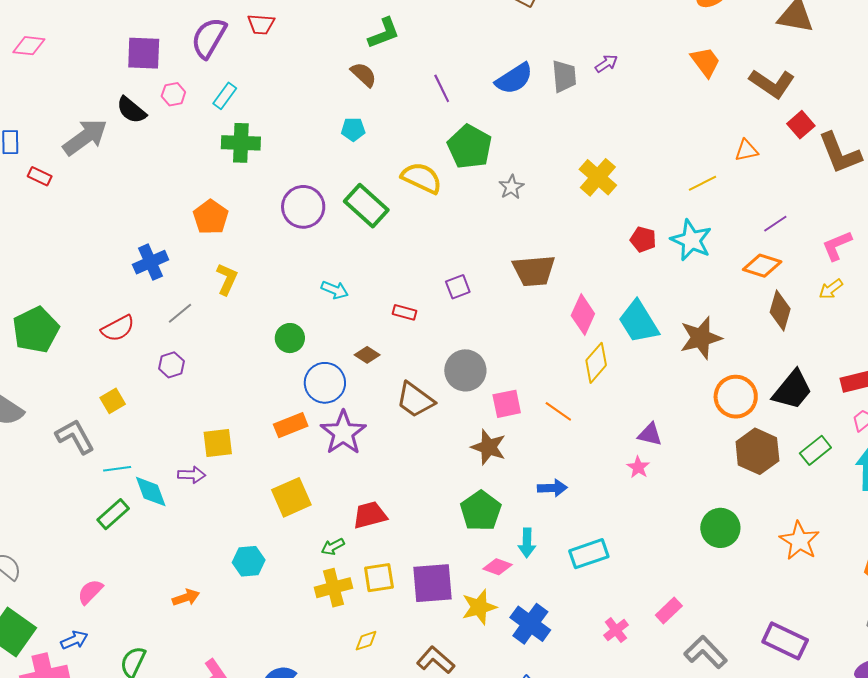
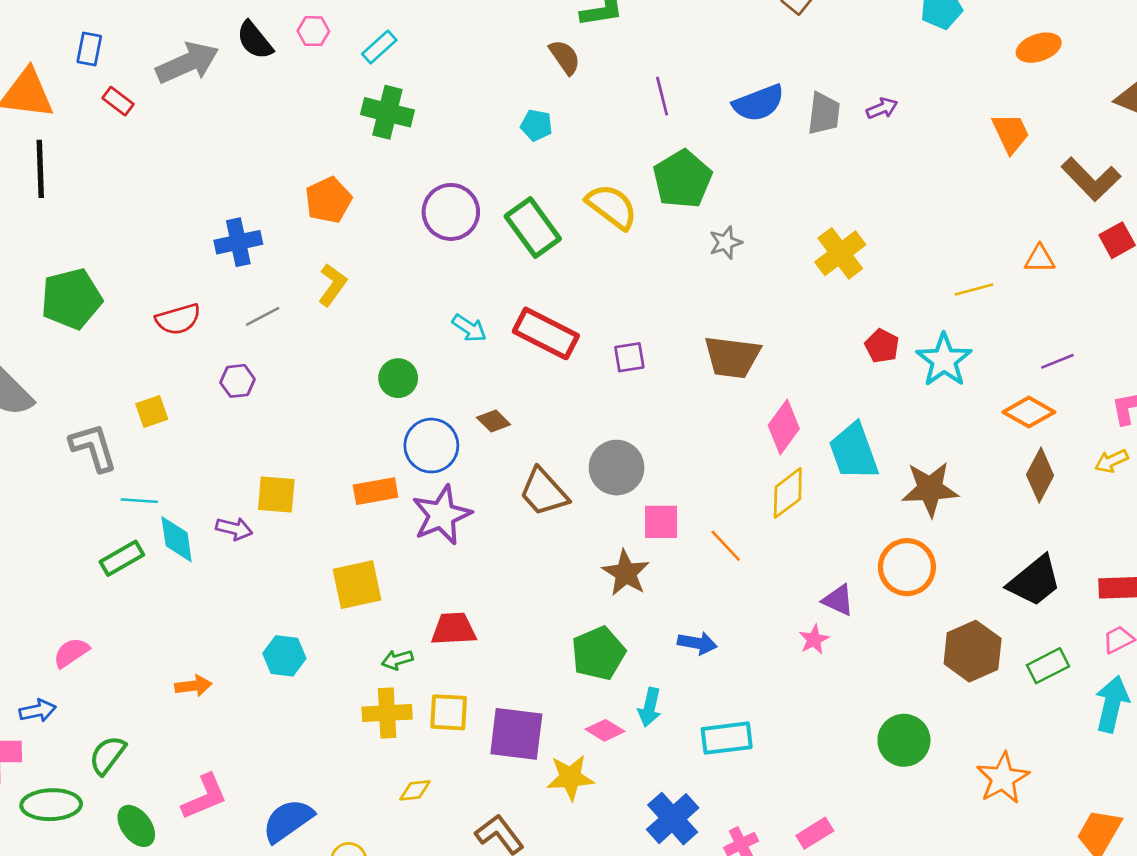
red rectangle: (404, 312) -> (546, 333), moved, size x2.0
orange circle: (736, 397) -> (907, 567), moved
blue cross: (530, 624) -> (673, 819), moved

